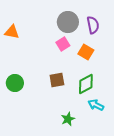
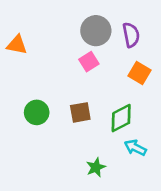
orange square: (86, 52) -> (140, 73), moved
green circle: (15, 83) -> (37, 112), moved

